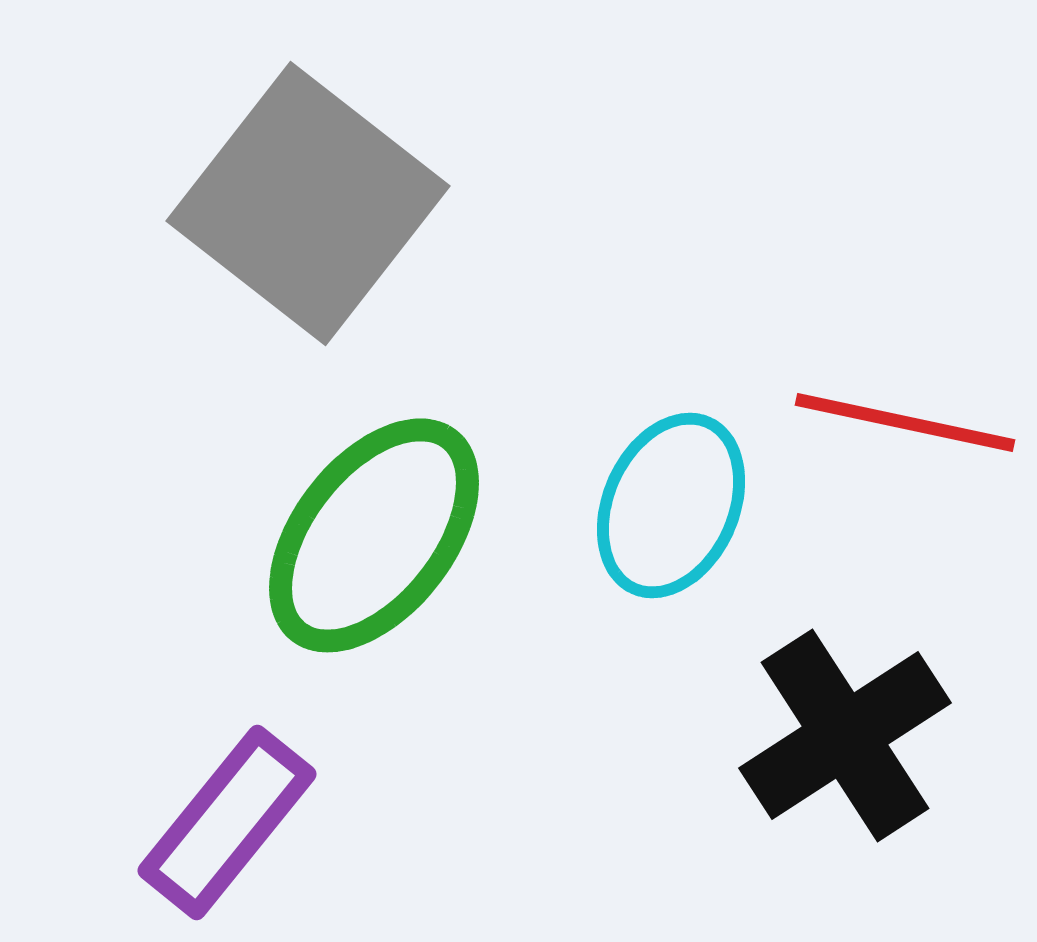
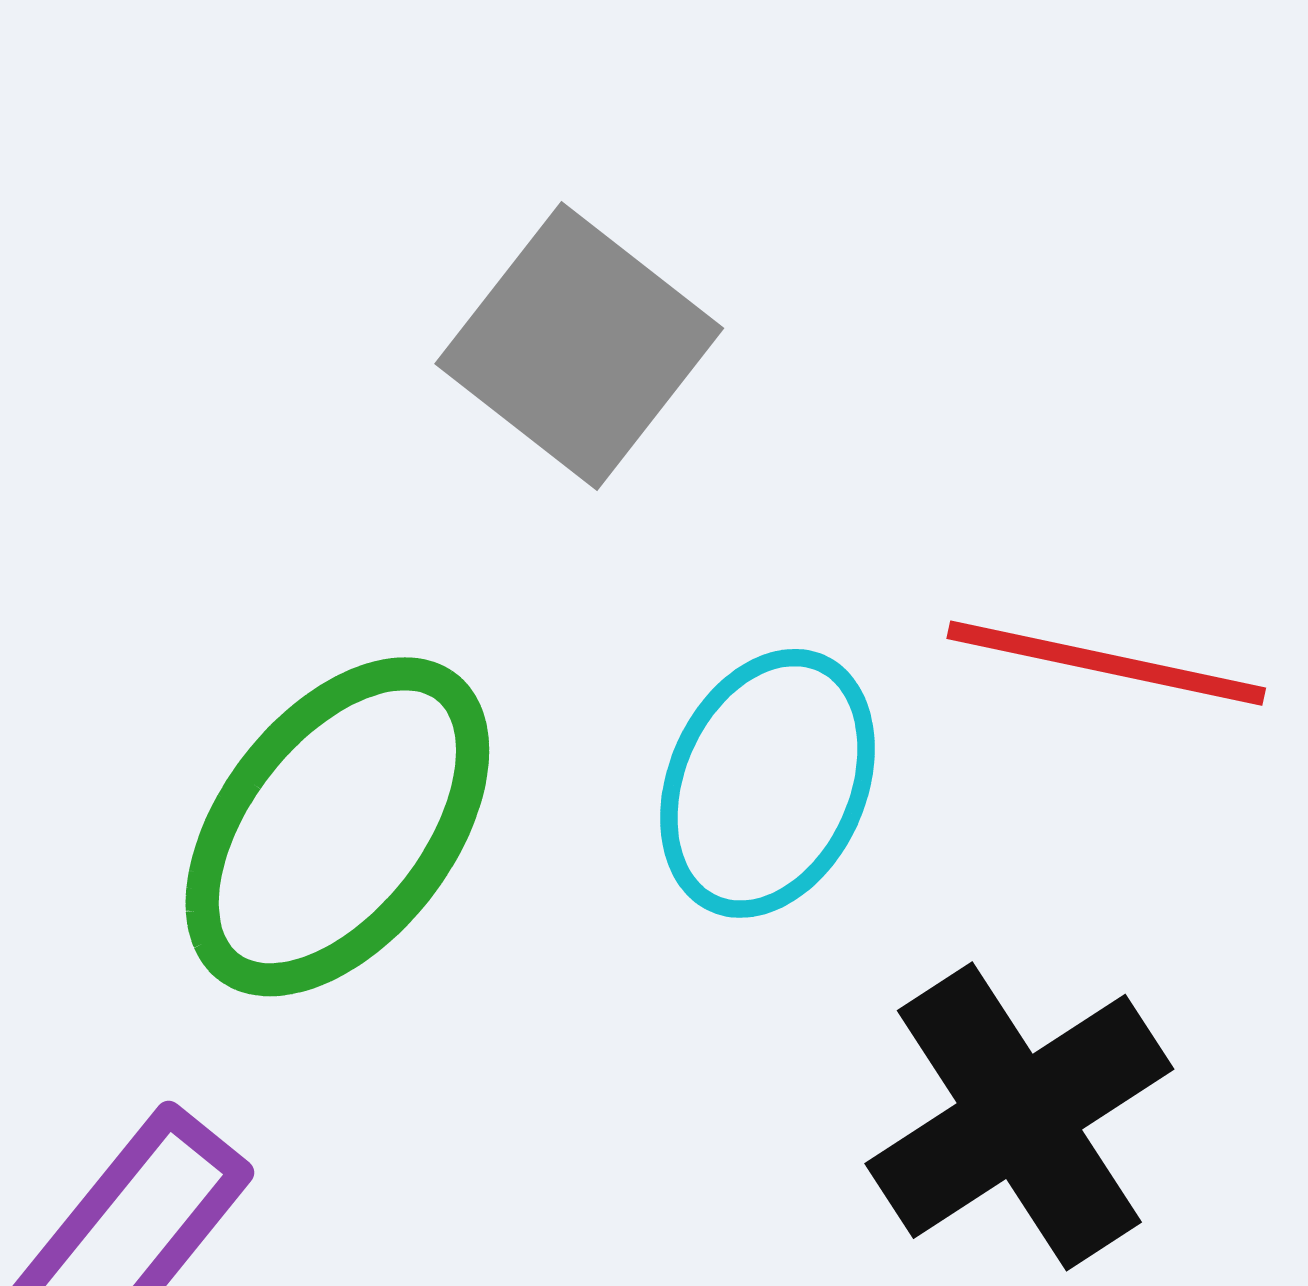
gray square: (308, 203) -> (579, 346), moved, size x0.7

